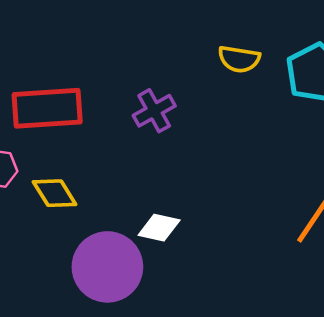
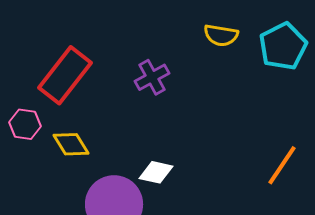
red rectangle: (47, 108) -> (65, 75), turned -48

